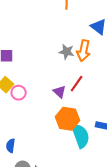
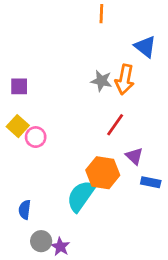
purple triangle: (60, 92) -> (134, 156), moved
cyan semicircle: (81, 136) -> (81, 196), moved, turned -125

